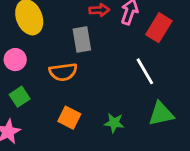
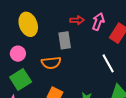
green square: (20, 97) -> (21, 80), size x1.5

